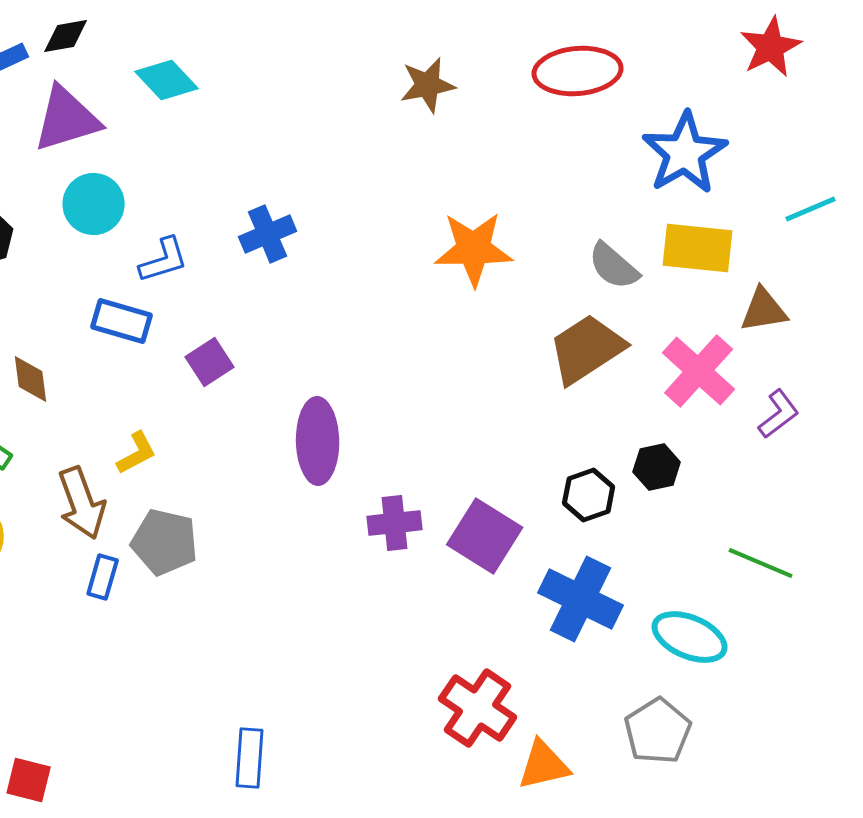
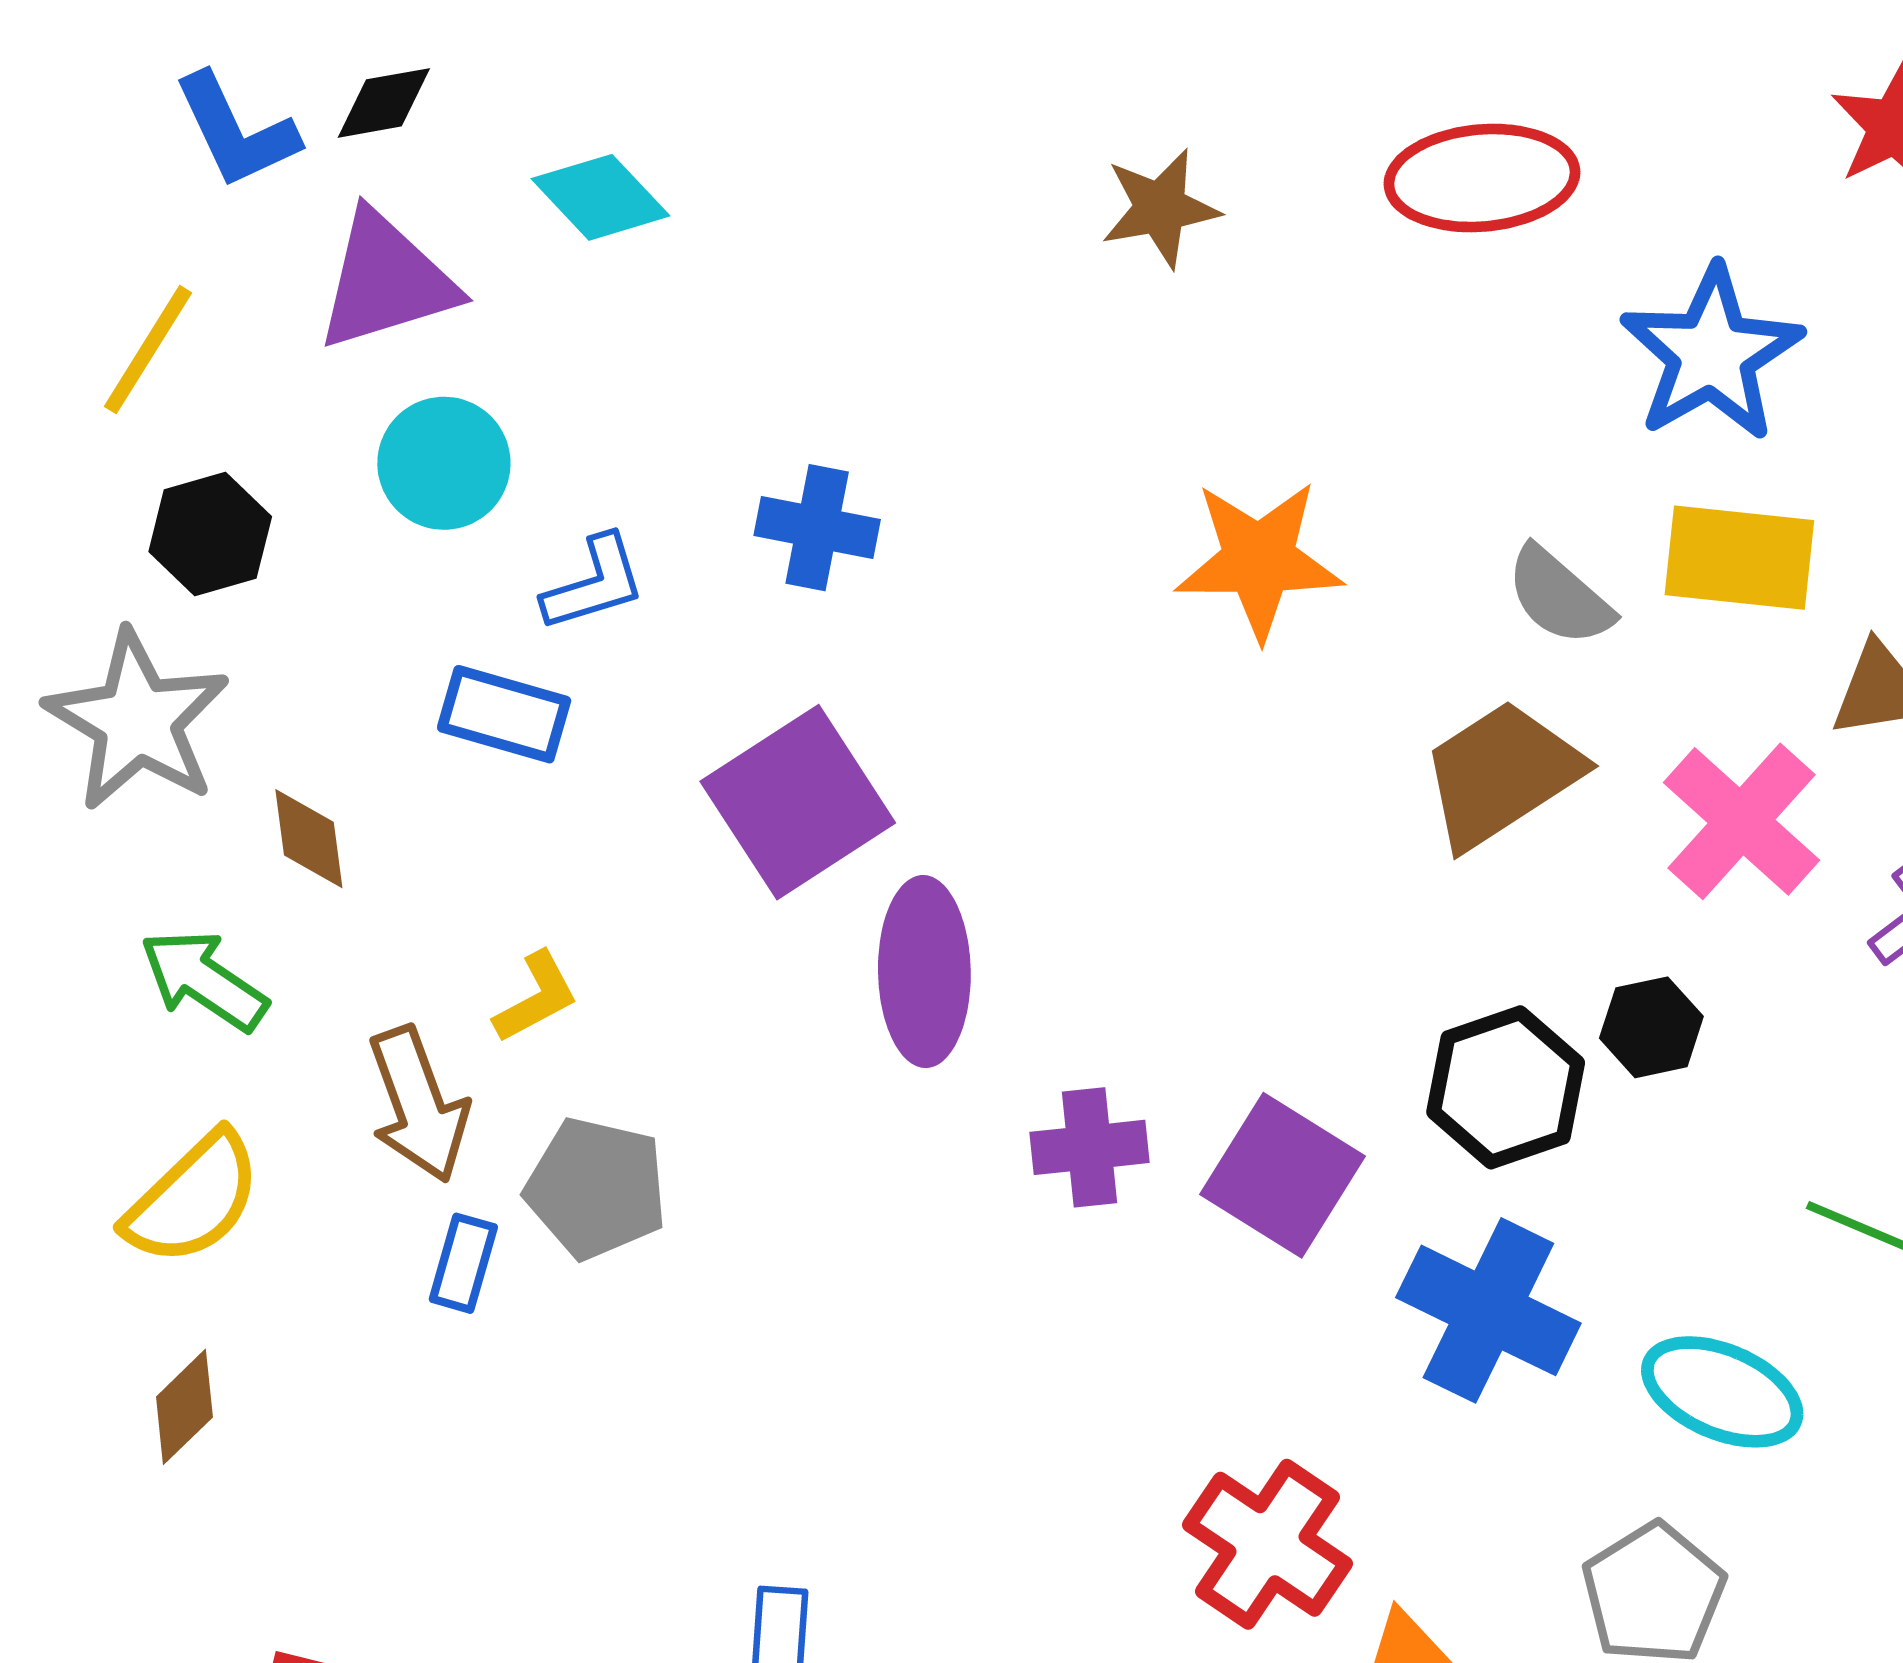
blue cross: (268, 234) -> (817, 528), turned 34
purple square: (210, 362) -> (798, 802), moved, size x1.8
black hexagon: (589, 495) -> (1506, 1087), size x1.4

